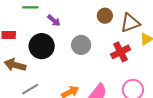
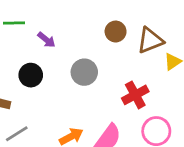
black circle: (42, 46) -> (31, 75), size x0.7
red cross: (121, 52) -> (135, 95), moved

